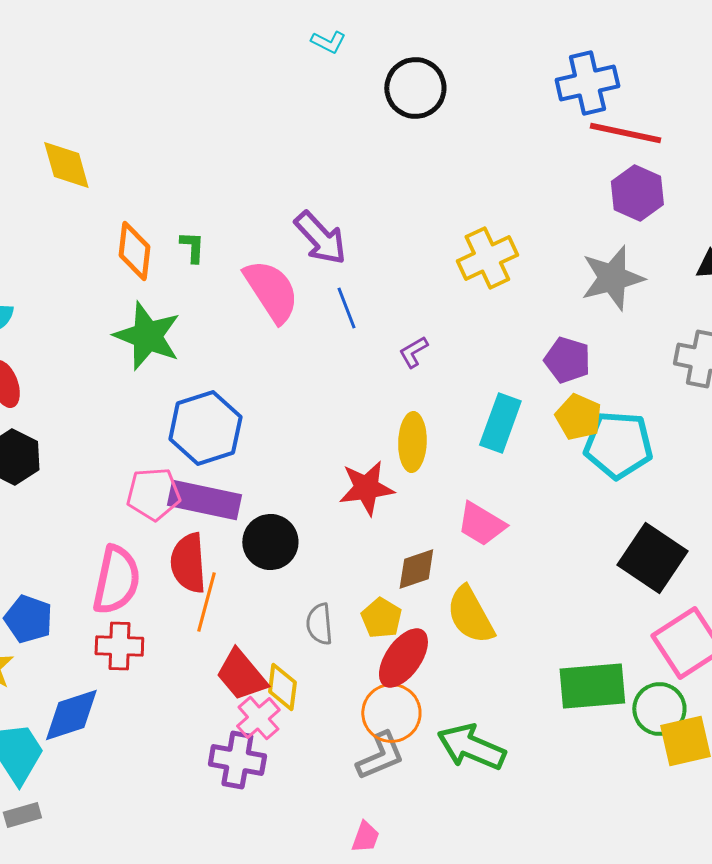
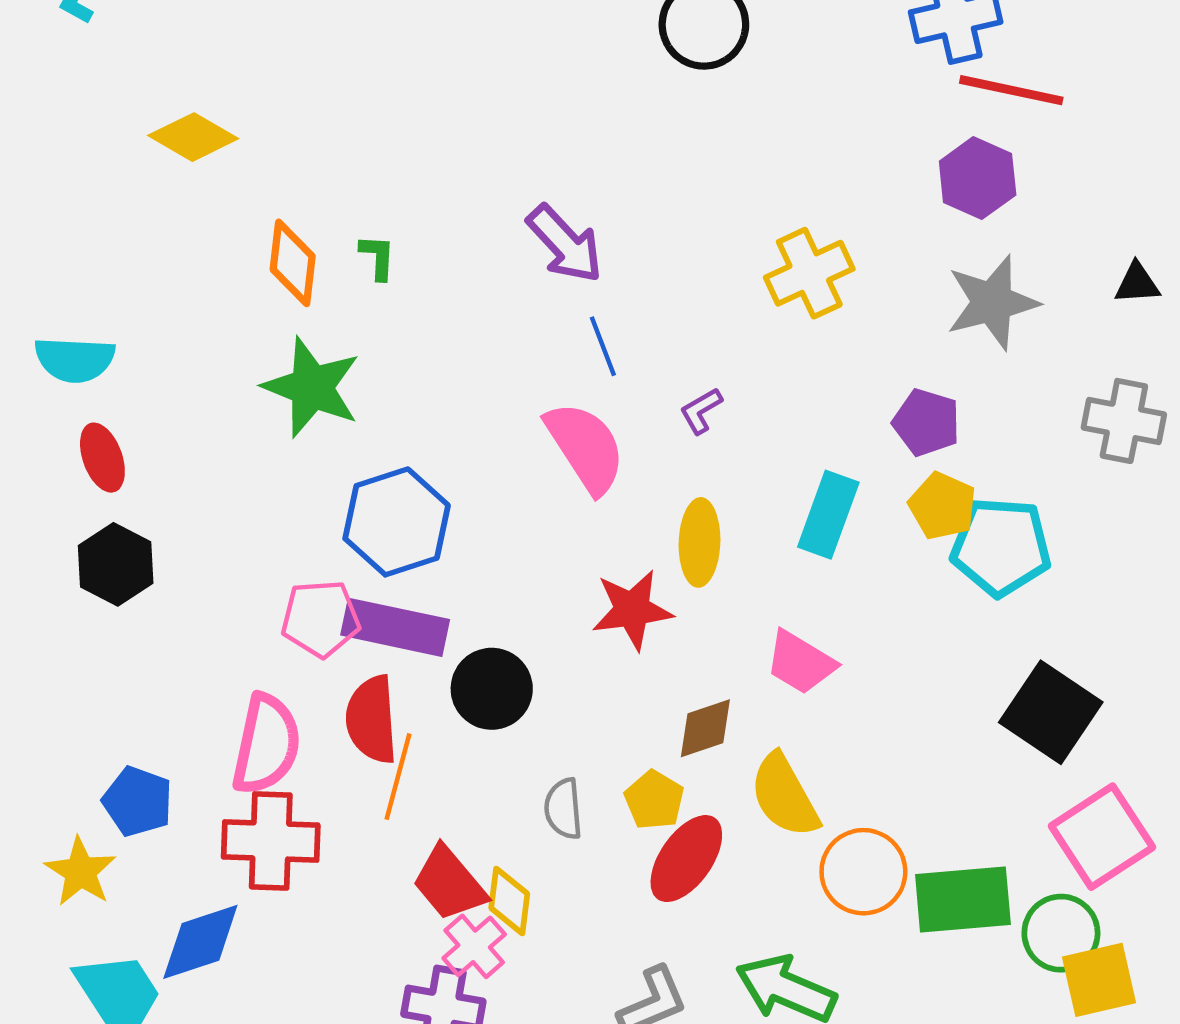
yellow diamond: (66, 165) -> (193, 137), turned -44
purple hexagon: (637, 193) -> (978, 178), moved
pink semicircle: (271, 291) -> (585, 447), moved
red cross: (119, 646) -> (271, 841), size x1.4
orange circle: (391, 713) -> (863, 872), moved

